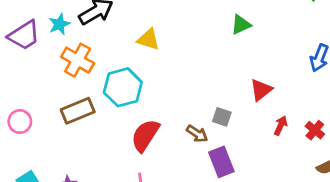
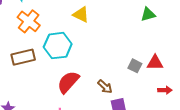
red triangle: (261, 90) -> (155, 63), turned 30
gray square: (222, 117) -> (135, 66), moved
red arrow: (281, 126) -> (165, 90), turned 56

